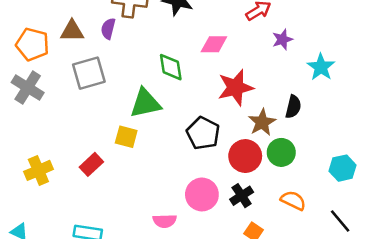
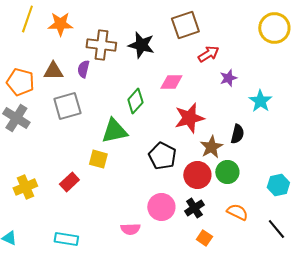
green diamond: (171, 67) -> (135, 101), turned 50

